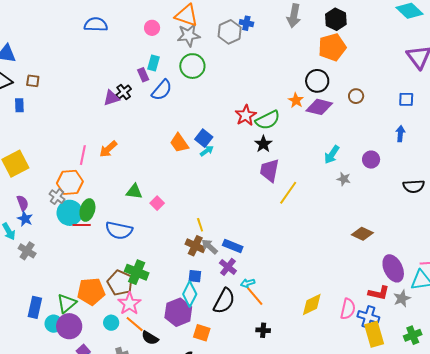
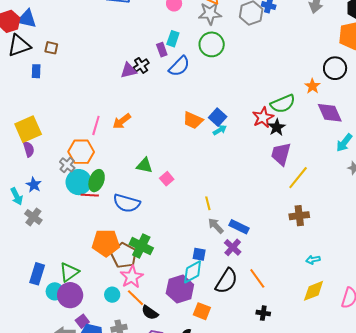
purple diamond: (319, 107) -> (330, 113), moved, turned 48
red star: (246, 115) -> (263, 117), moved
orange trapezoid: (179, 143) -> (193, 120), turned -35
purple semicircle: (23, 203) -> (29, 149), moved
brown cross: (195, 246) -> (299, 216), moved, turned -36
cyan arrow: (248, 283) -> (313, 260), moved
orange pentagon: (91, 291) -> (106, 243), moved
cyan diamond: (190, 294) -> (193, 272), turned 30

